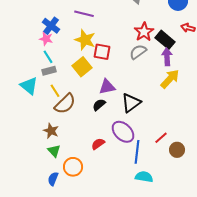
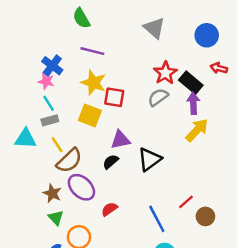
yellow square: (82, 67) -> (90, 116), turned -30
cyan triangle: (29, 86) -> (25, 139), turned -36
purple ellipse: (123, 132) -> (81, 187), moved
blue line: (137, 152) -> (157, 219), turned -35

